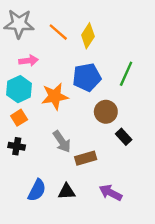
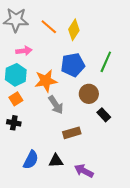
gray arrow: (62, 142) -> (56, 105), moved
purple arrow: (111, 193) -> (84, 171), moved

